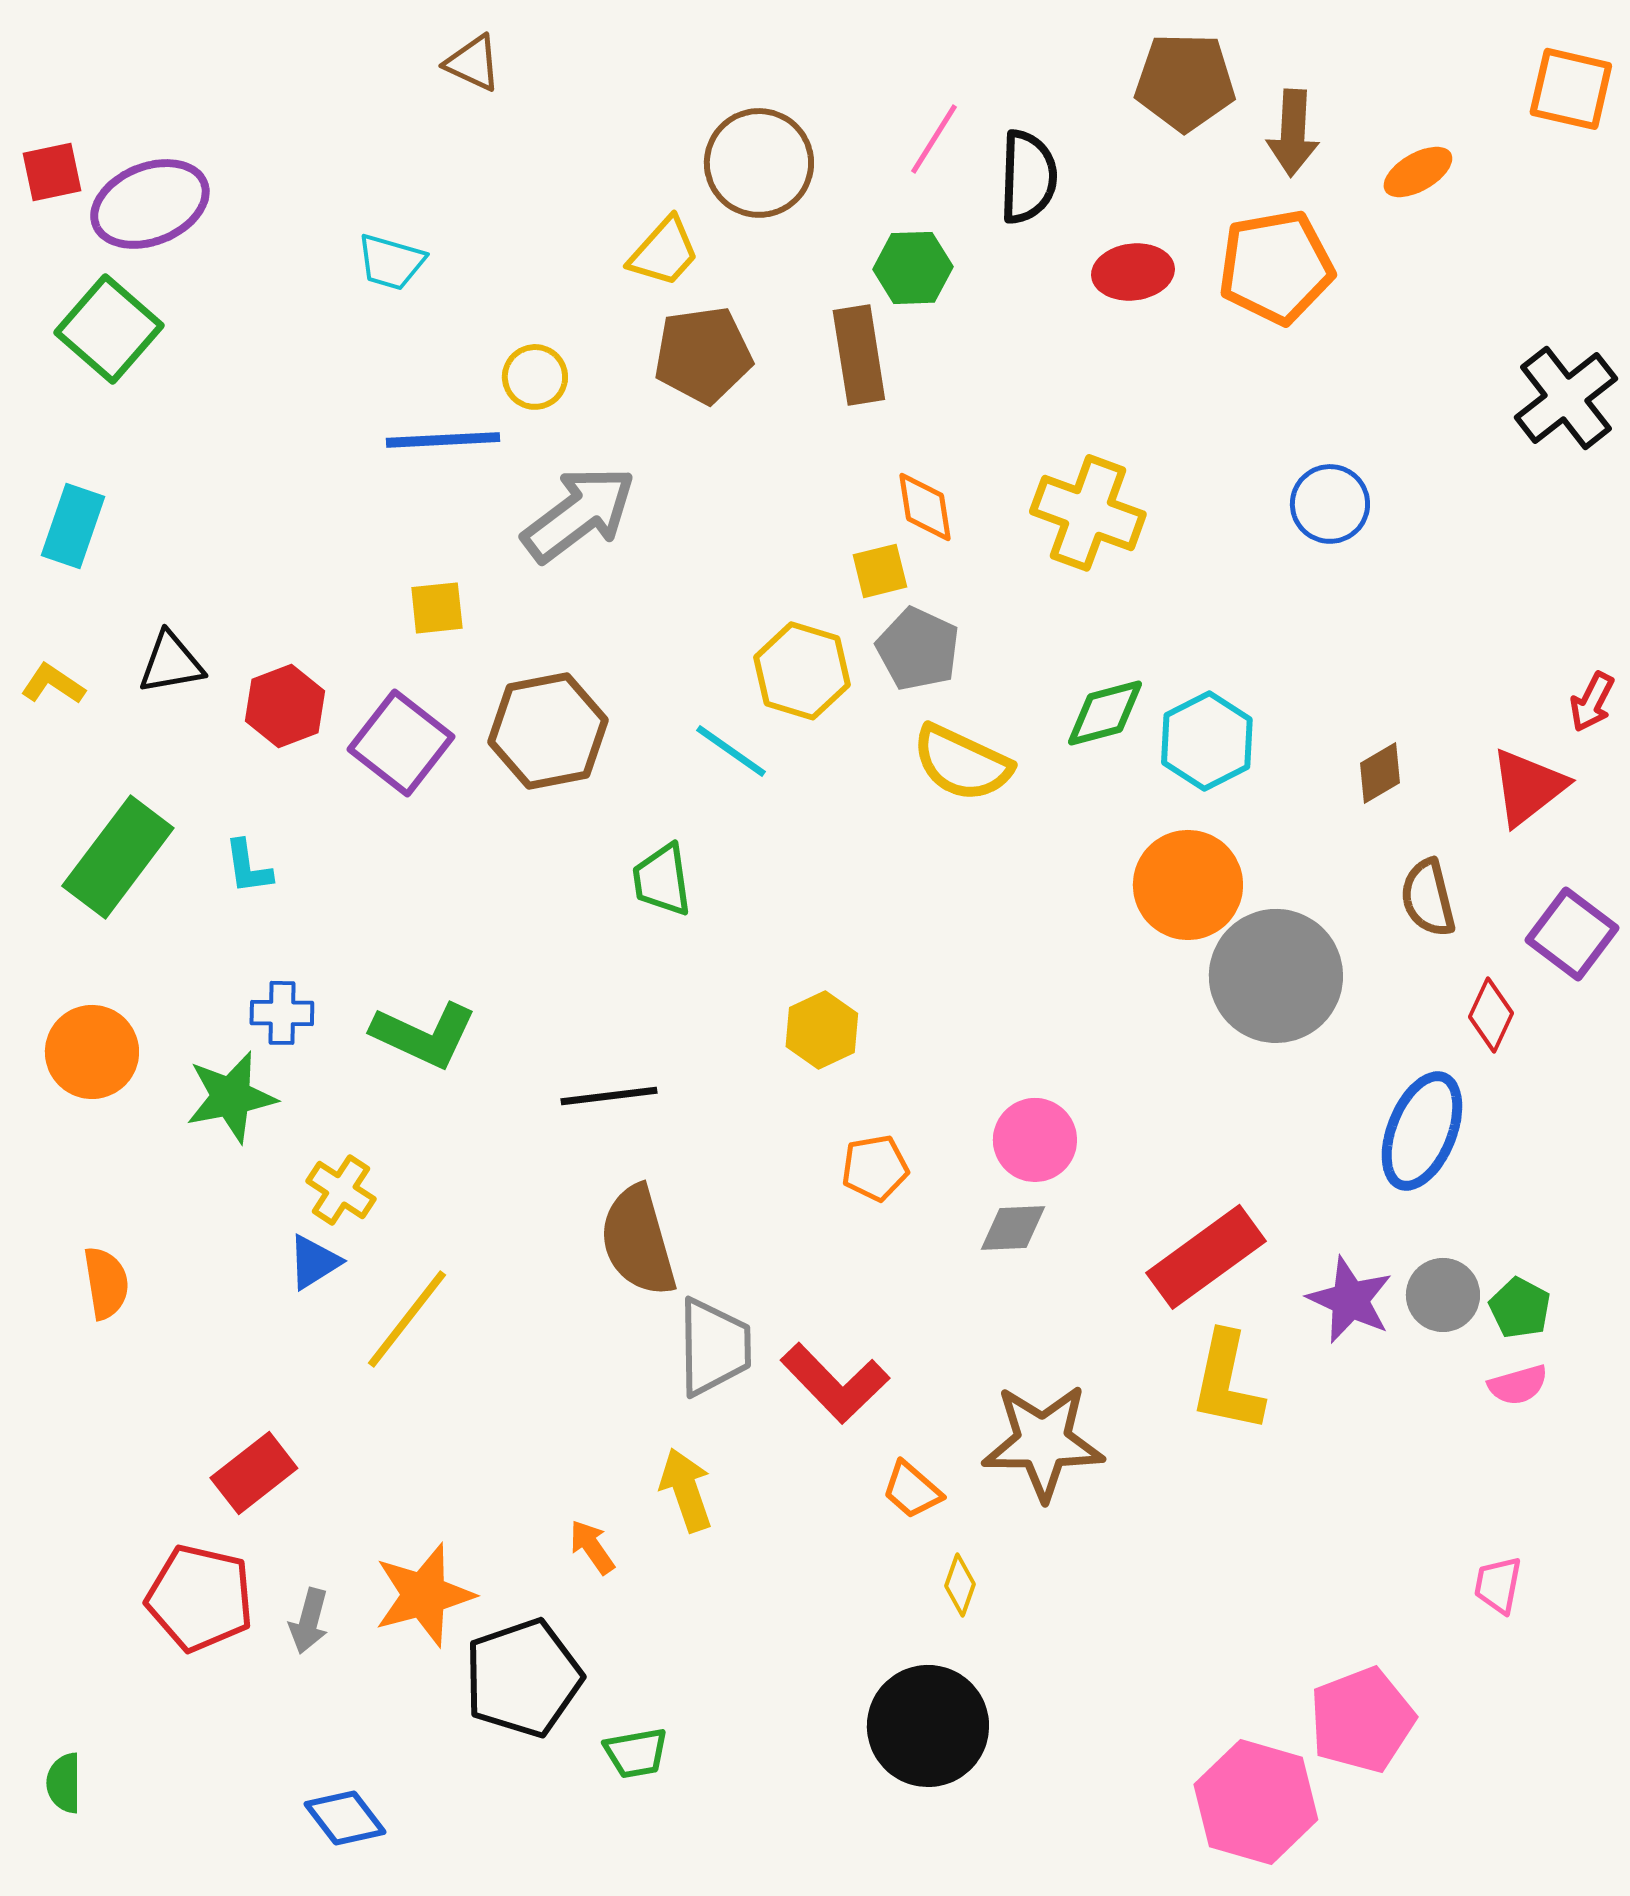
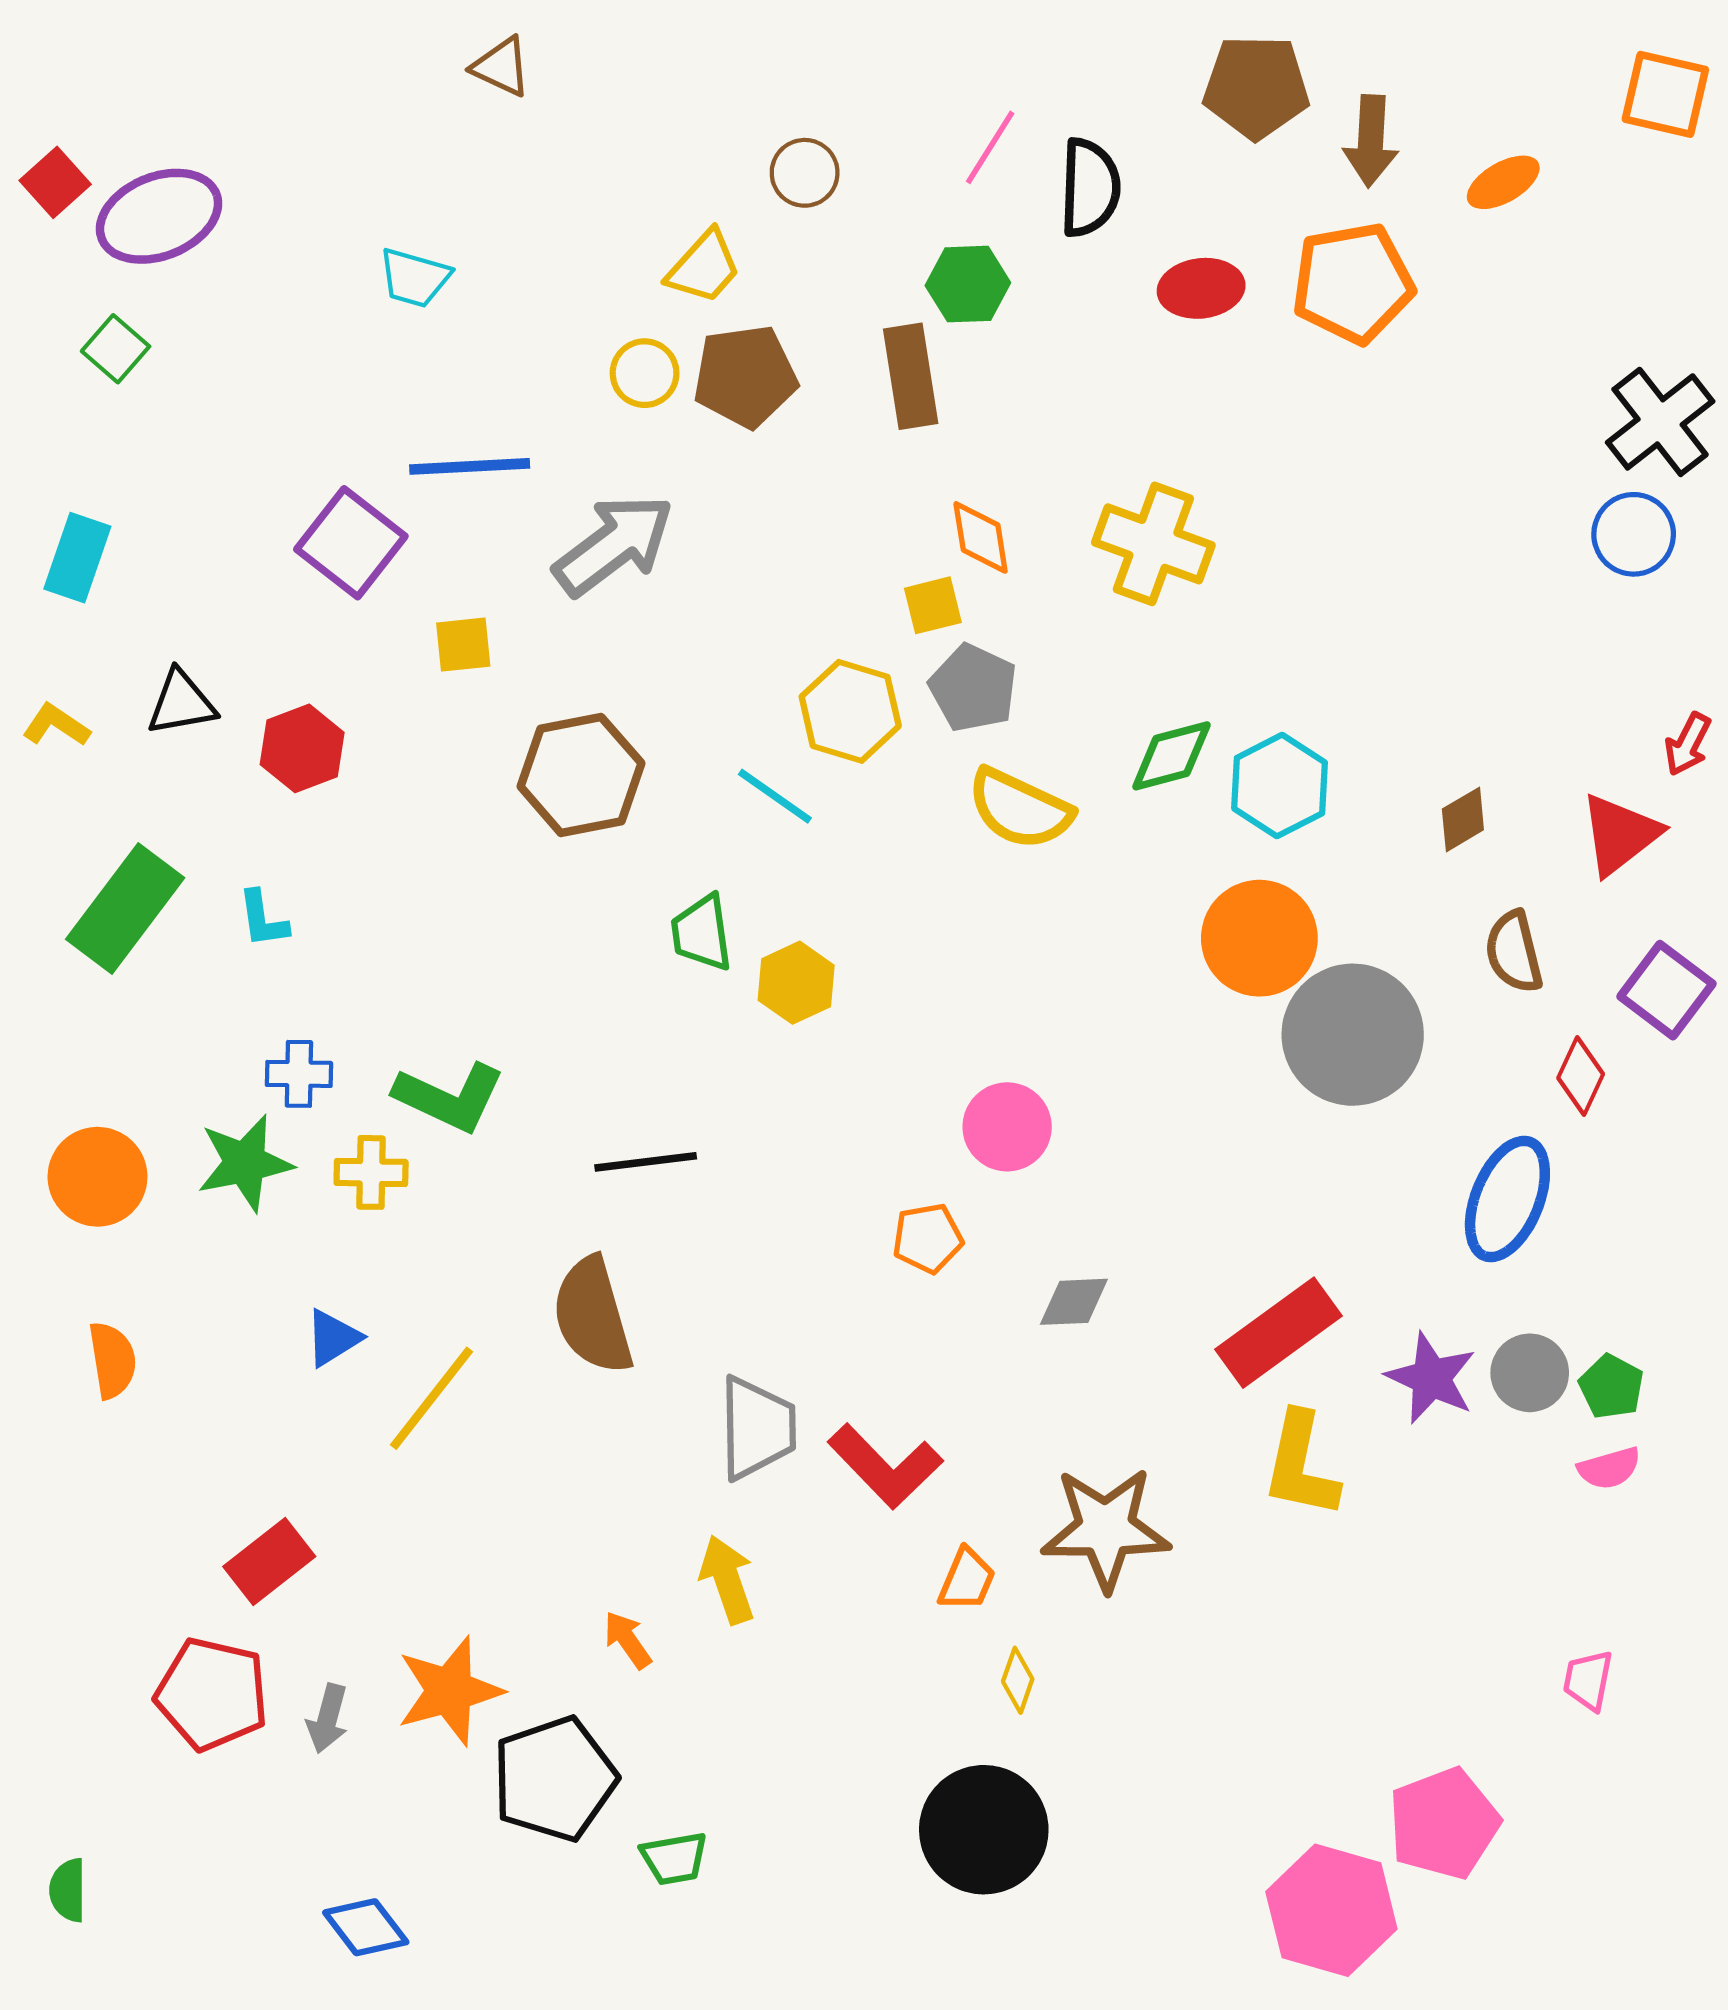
brown circle: (759, 163) -> (805, 173), size x0.6
red square: (52, 172) -> (55, 182), turned -30
green square: (109, 329) -> (116, 349), size x0.6
yellow circle: (535, 377) -> (645, 373), moved
blue circle: (1330, 504) -> (1634, 534), moved
purple square: (401, 743) -> (351, 543), moved
yellow hexagon: (822, 1030) -> (796, 983), moved
orange circle: (92, 1052) -> (98, 1177), moved
pink circle: (1035, 1140) -> (1007, 1127), moved
yellow cross: (341, 1190) -> (371, 1172), moved, turned -32
brown semicircle: (638, 1241) -> (593, 1316), moved
orange trapezoid: (912, 1490) -> (967, 1580), turned -108

